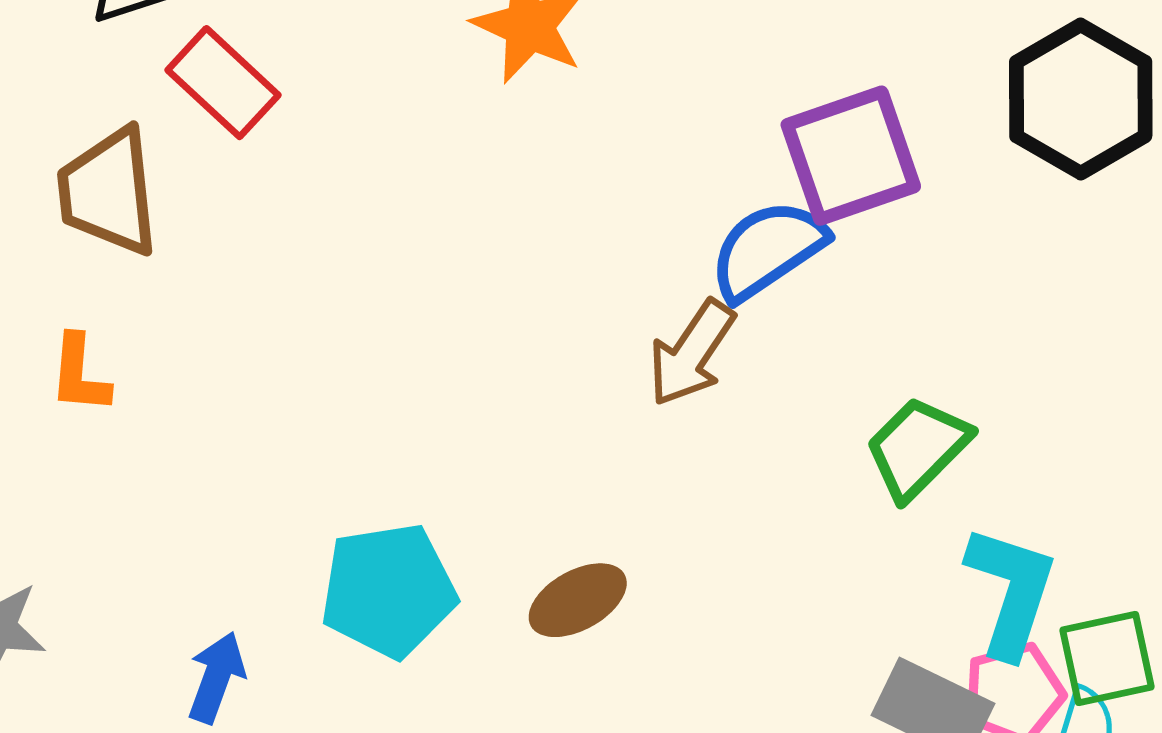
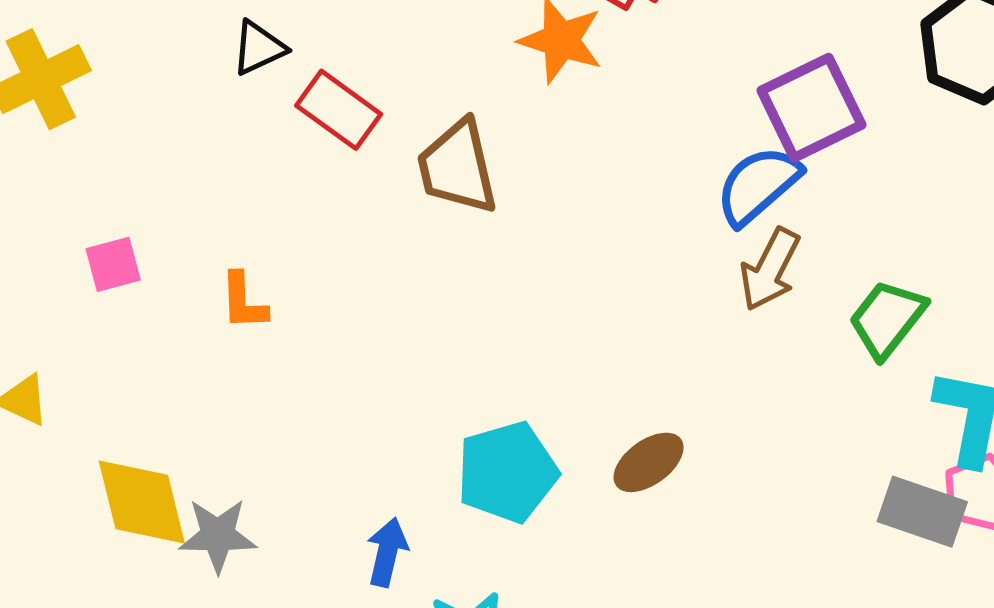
brown trapezoid: (108, 192) -> (457, 167), moved
brown arrow: (691, 353) -> (770, 269), moved
orange L-shape: (79, 374) -> (243, 301), moved

